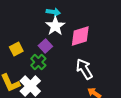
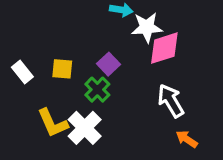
white star: (55, 26) -> (147, 27), moved, turned 30
yellow square: (16, 49) -> (62, 69), turned 32

